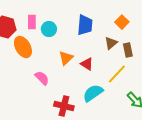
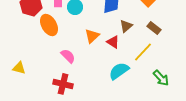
brown triangle: (111, 43) -> (126, 26), moved
brown rectangle: (128, 50) -> (154, 28), turned -40
red cross: (64, 106) -> (63, 84), moved

